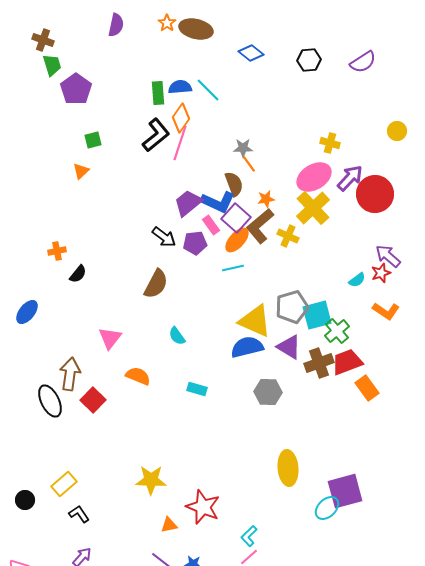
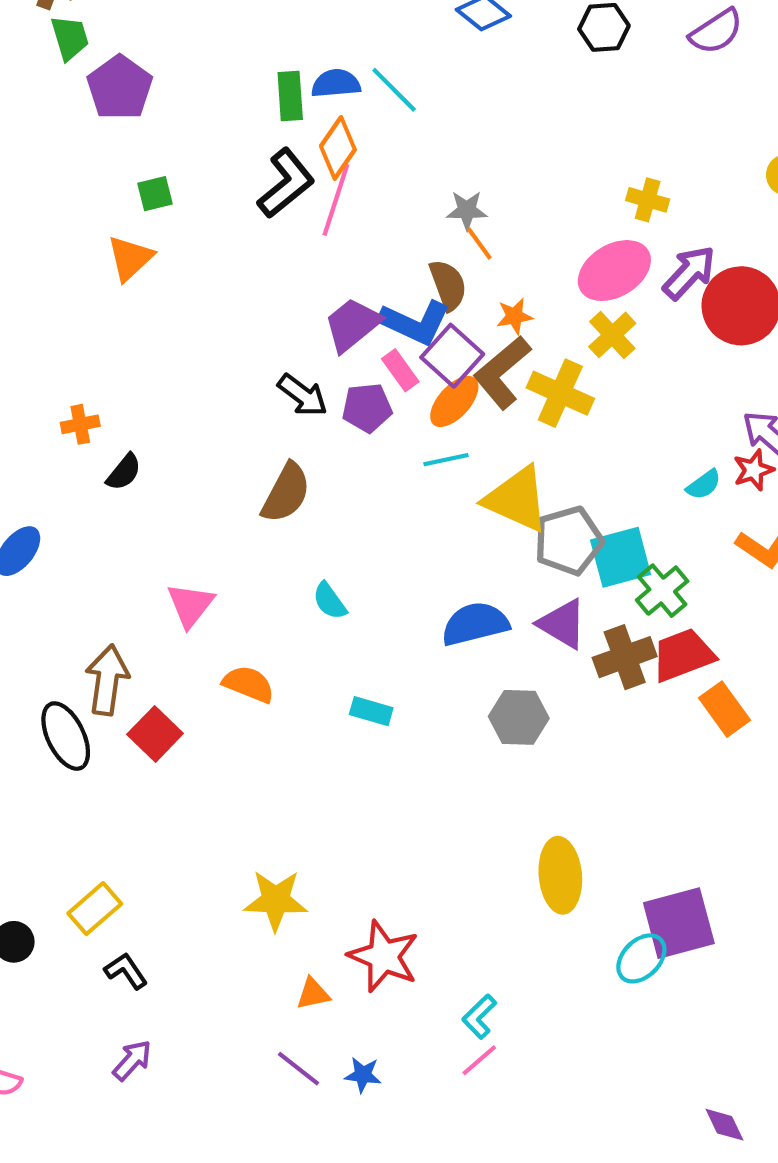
orange triangle: (81, 171) -> (130, 258), size x1.4
yellow cross: (313, 208) -> (612, 335), size x0.7
yellow cross: (288, 236) -> (560, 393), size x1.4
yellow triangle: (255, 321) -> (517, 499), moved

